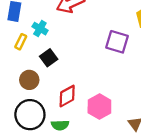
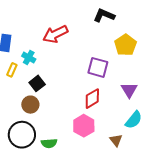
brown circle: (29, 80) -> (30, 105), moved
red diamond: (67, 96) -> (92, 99), moved

